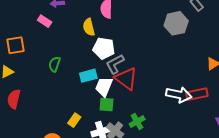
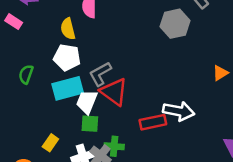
white pentagon: (104, 48) -> (67, 57), moved
cyan rectangle: (88, 76) -> (68, 88), size x1.4
red rectangle: (197, 94) -> (153, 122), moved
green cross: (137, 122) -> (114, 146), moved, turned 35

